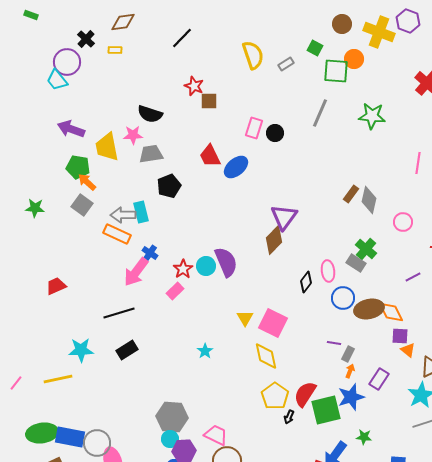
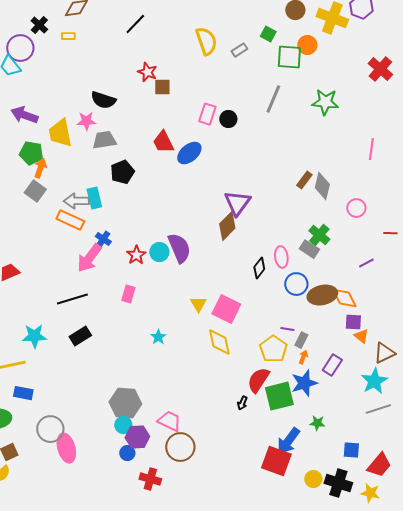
orange arrow: (87, 182) -> (40, 168), turned 66
pink rectangle: (175, 291) -> (128, 294), moved, turned -30
yellow pentagon: (275, 396) -> (273, 349), moved
blue rectangle: (70, 437) -> (23, 393), moved, size x0.7

